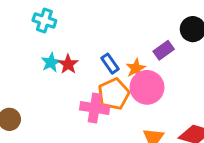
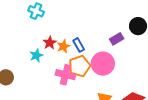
cyan star: (51, 62) -> (36, 55), moved
orange star: (136, 68) -> (63, 46), moved

